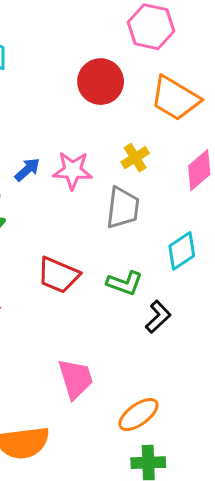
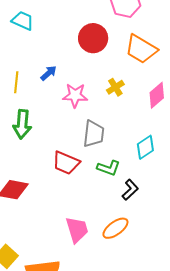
blue arrow: (27, 170) -> (49, 73), moved
gray trapezoid: (123, 208) -> (94, 134), moved
orange ellipse: (138, 415) -> (115, 228), moved

